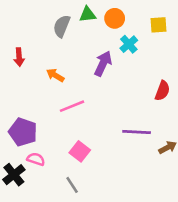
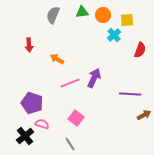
yellow square: (159, 25) -> (127, 20), moved
gray semicircle: (62, 26) -> (53, 15), moved
purple arrow: (103, 64) -> (94, 78), moved
red semicircle: (162, 91) -> (140, 50), moved
purple line: (137, 132) -> (130, 94), moved

